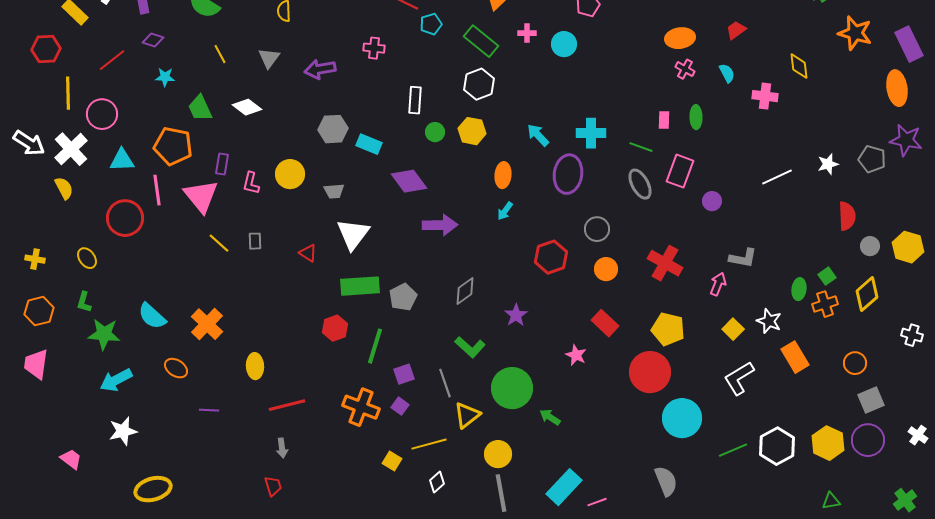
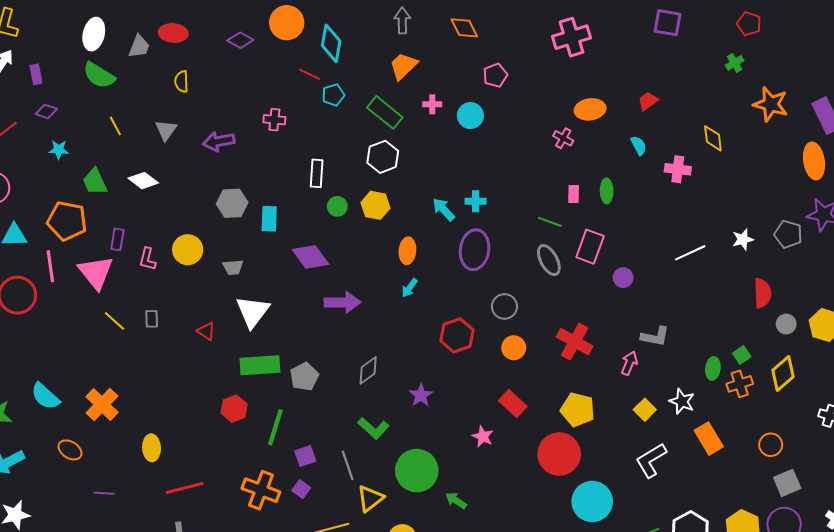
pink cross: (685, 69) -> (563, 138), moved
cyan cross: (591, 133) -> (476, 201), moved, size x0.7
cyan rectangle: (369, 144) -> (269, 219), turned 70

